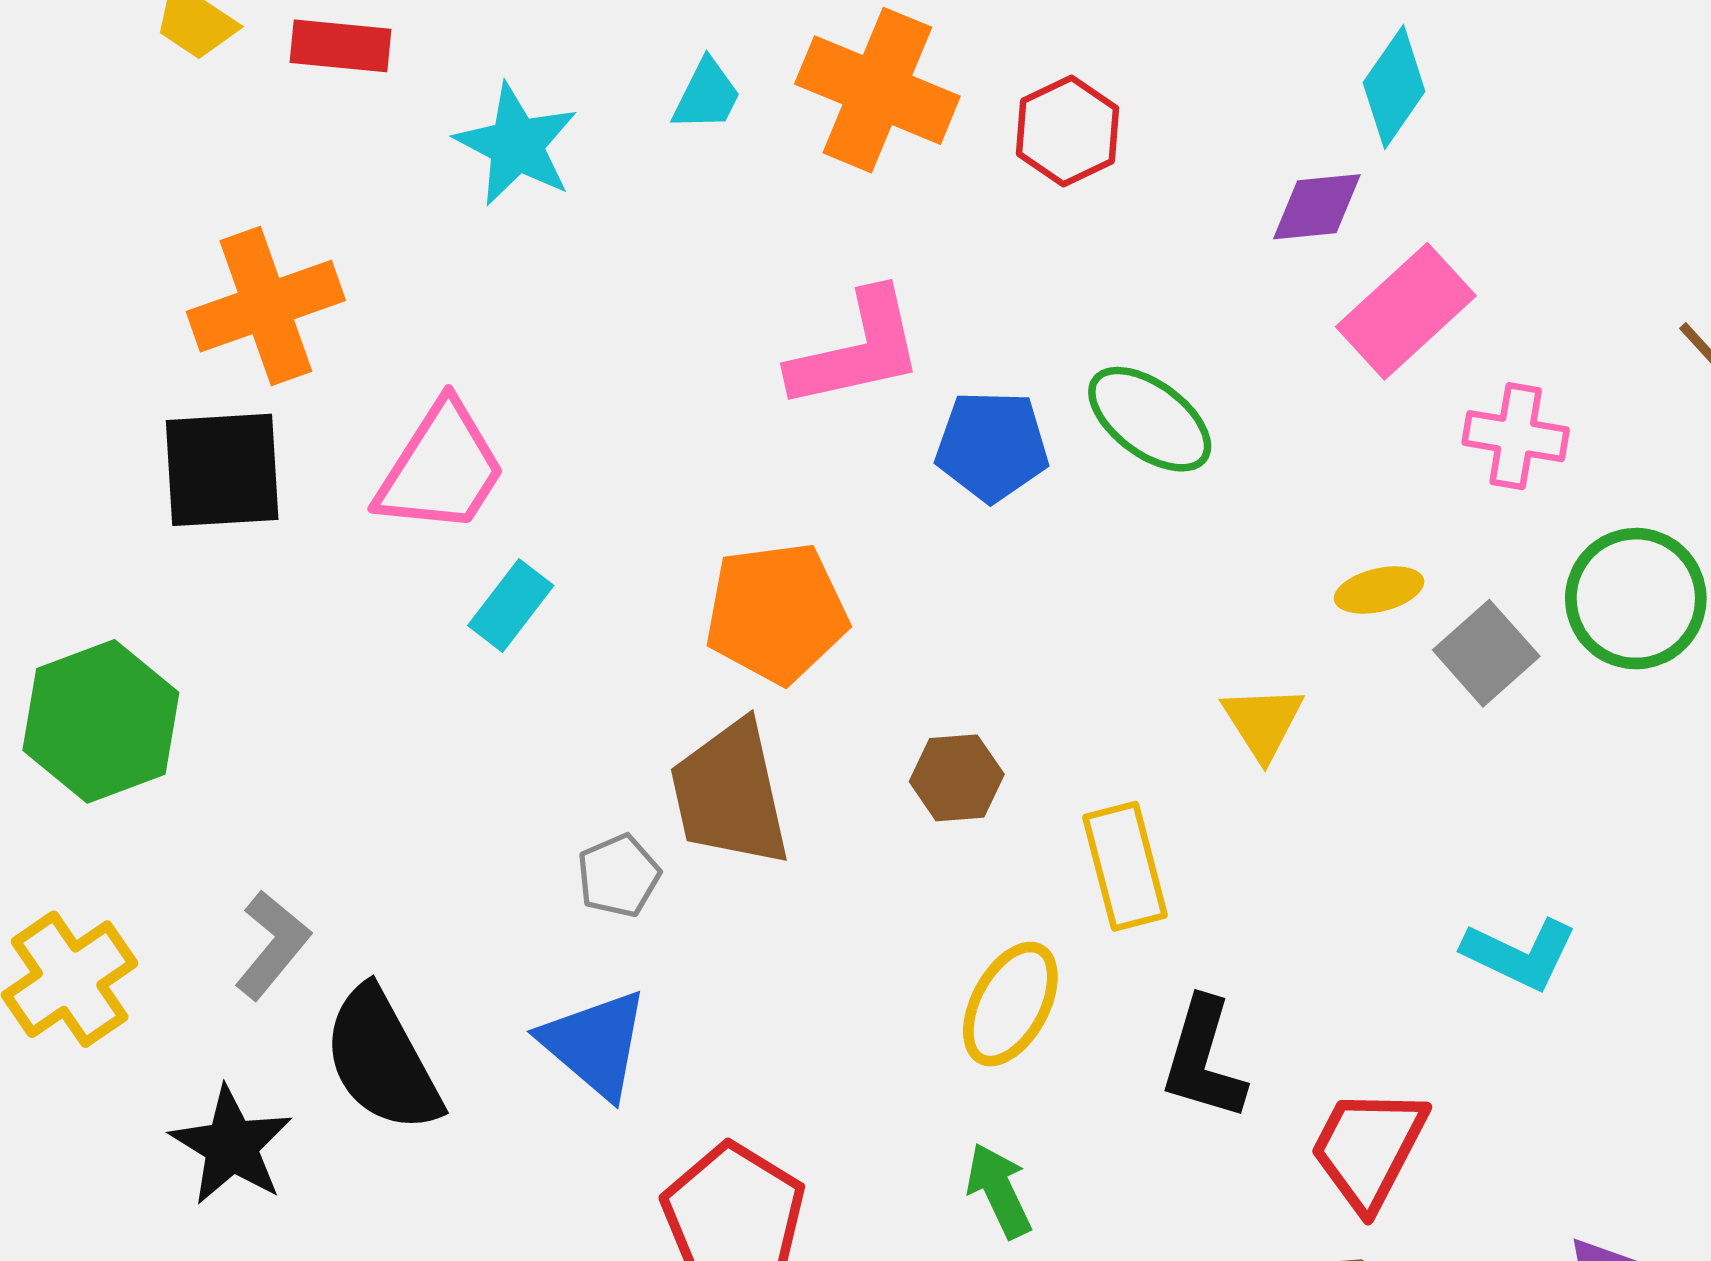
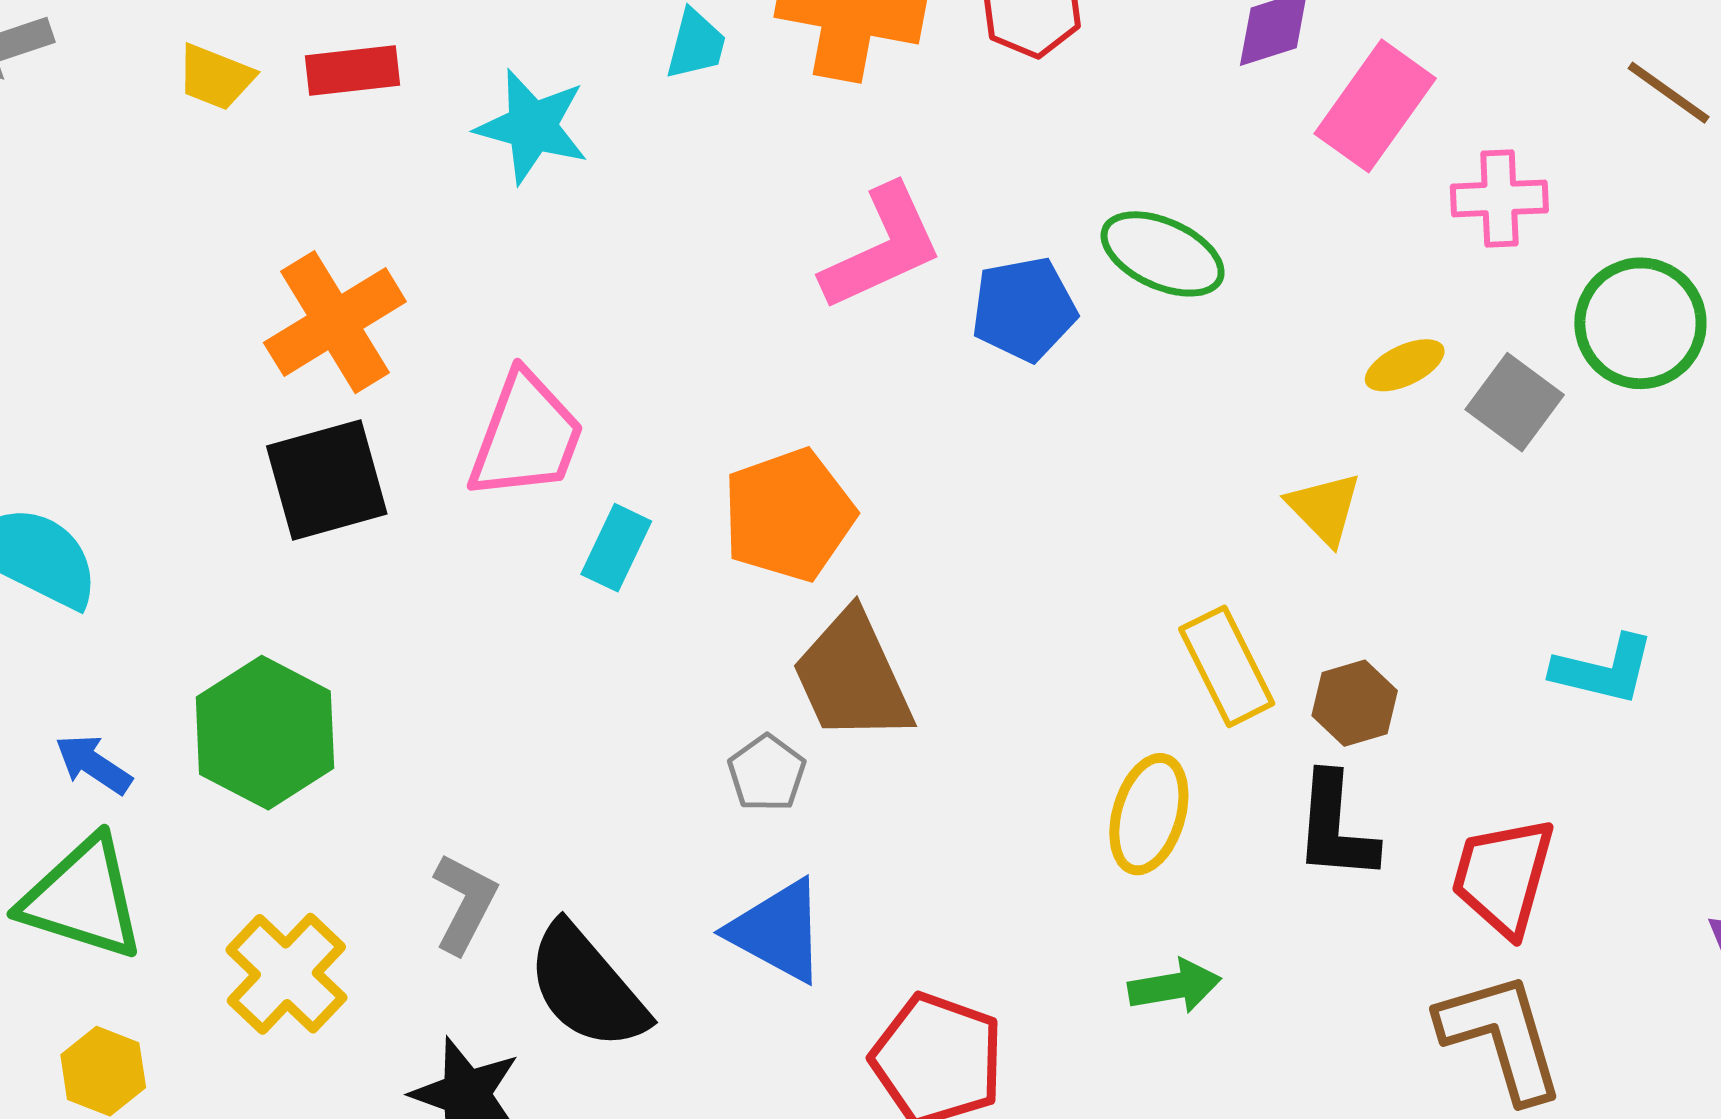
orange pentagon: (776, 613) -> (789, 515), moved
brown hexagon: (957, 778) -> (1355, 703), moved
green arrow: (999, 1190) -> (1175, 986), turned 118

